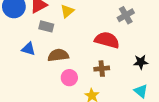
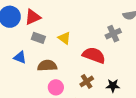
yellow triangle: (67, 11) -> (64, 38), moved, turned -48
black star: (141, 62) -> (113, 86), moved
brown cross: (102, 69) -> (87, 81), turned -32

